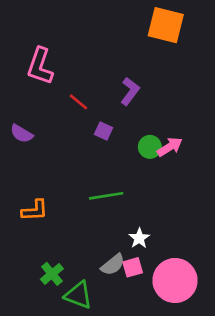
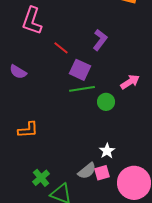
purple square: (104, 131) -> (80, 70), size x1.5
green circle: (150, 147) -> (106, 102), moved
green line: (106, 196) -> (82, 89), moved

